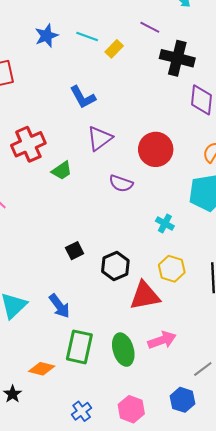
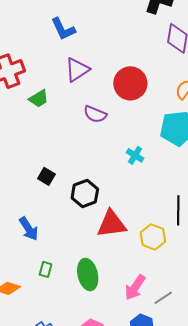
black square: (75, 251) -> (46, 176), turned -36
yellow hexagon: (172, 269) -> (153, 237), moved
pink arrow: (162, 340) -> (135, 287), moved, turned 140
green rectangle: (79, 347) -> (46, 269), size x0.5

